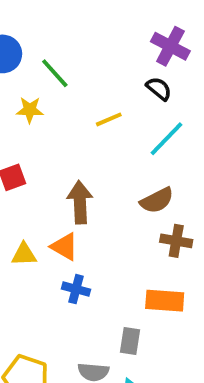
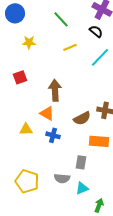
green line: (55, 73) -> (61, 19), moved
brown semicircle: (157, 200) -> (82, 118), moved
yellow triangle: (24, 254) -> (26, 129), moved

